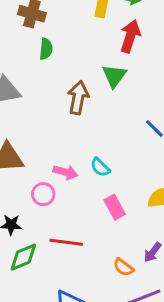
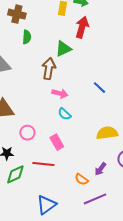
green triangle: (114, 76) -> (63, 49), moved, turned 30
pink arrow: (66, 172) -> (60, 93), moved
pink rectangle: (115, 207) -> (57, 142), moved

